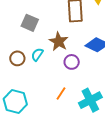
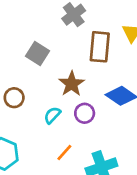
cyan semicircle: (37, 55) -> (52, 115), moved

